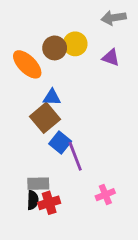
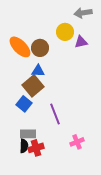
yellow circle: (75, 44) -> (65, 32), moved
brown circle: (55, 48) -> (40, 48), moved
purple triangle: (111, 58) -> (81, 42), turned -32
blue square: (60, 143) -> (24, 104), moved

